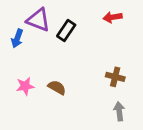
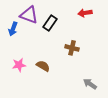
brown cross: (115, 77) -> (72, 48), moved
gray arrow: (119, 111) -> (90, 84), turned -48

